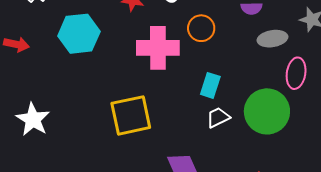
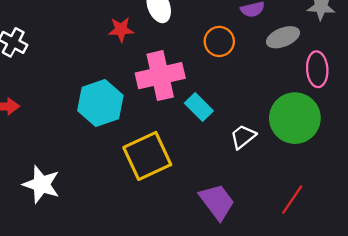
orange circle: (201, 28) -> (219, 41), moved
cyan hexagon: (79, 34) -> (100, 103), moved
cyan rectangle: (210, 85) -> (199, 107), moved, turned -50

